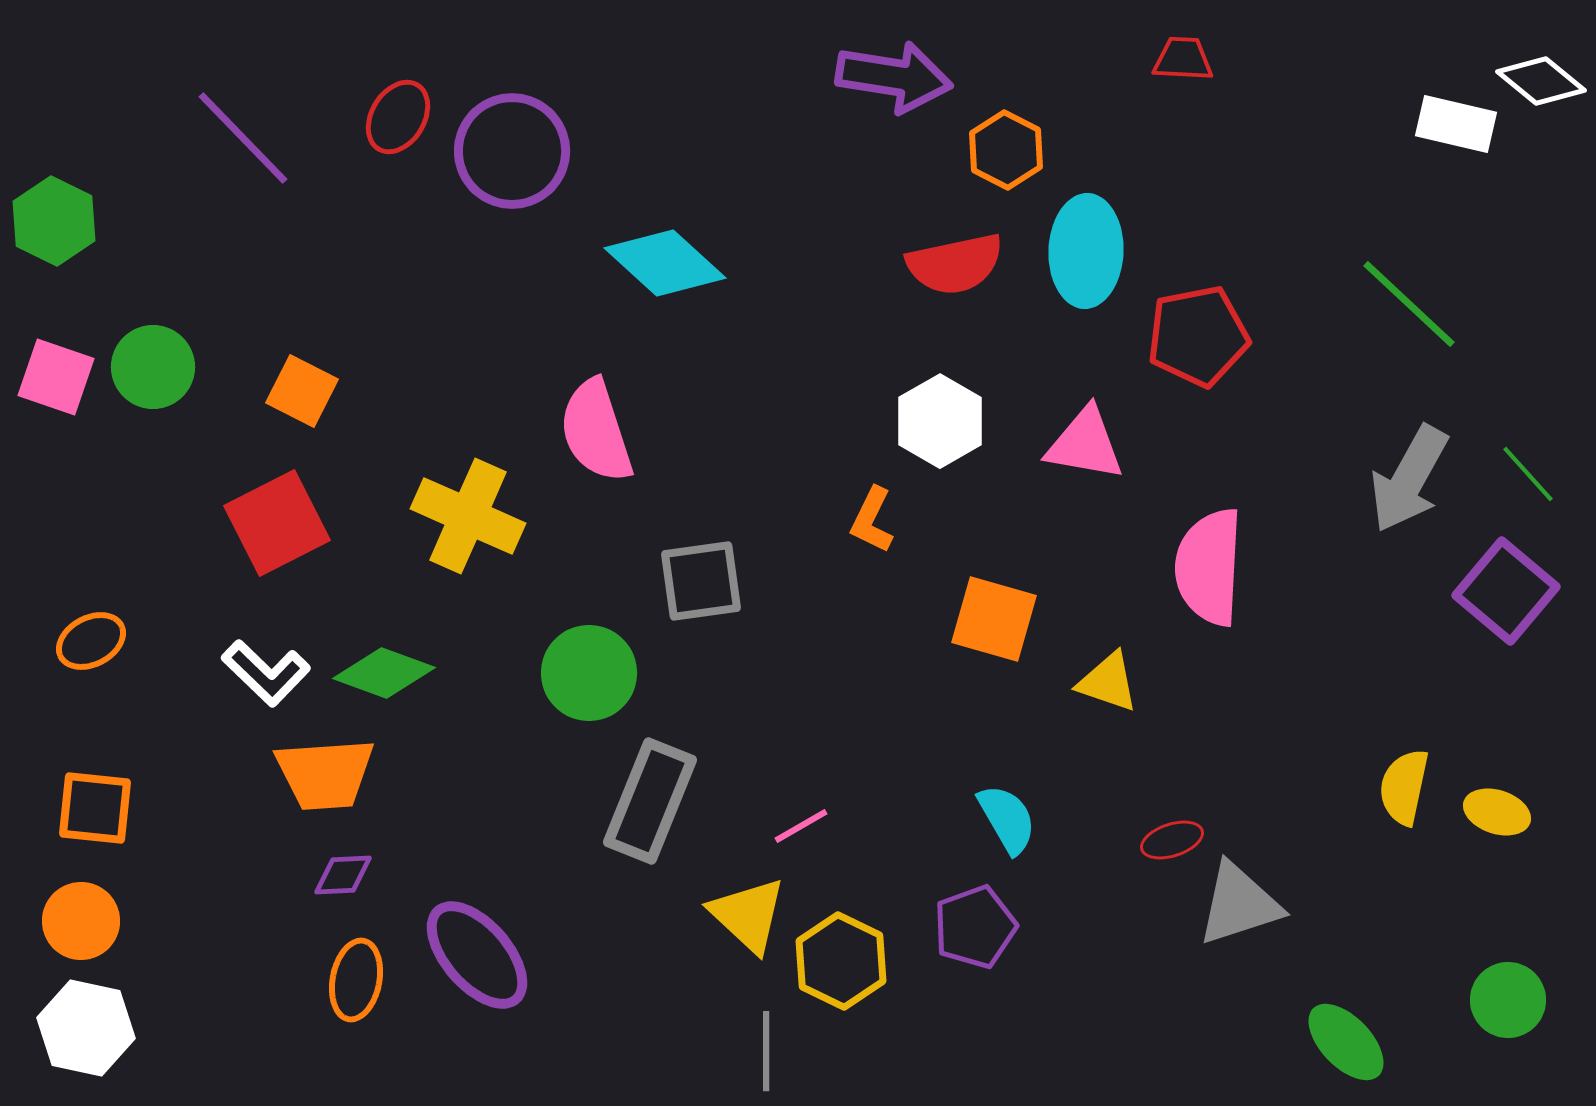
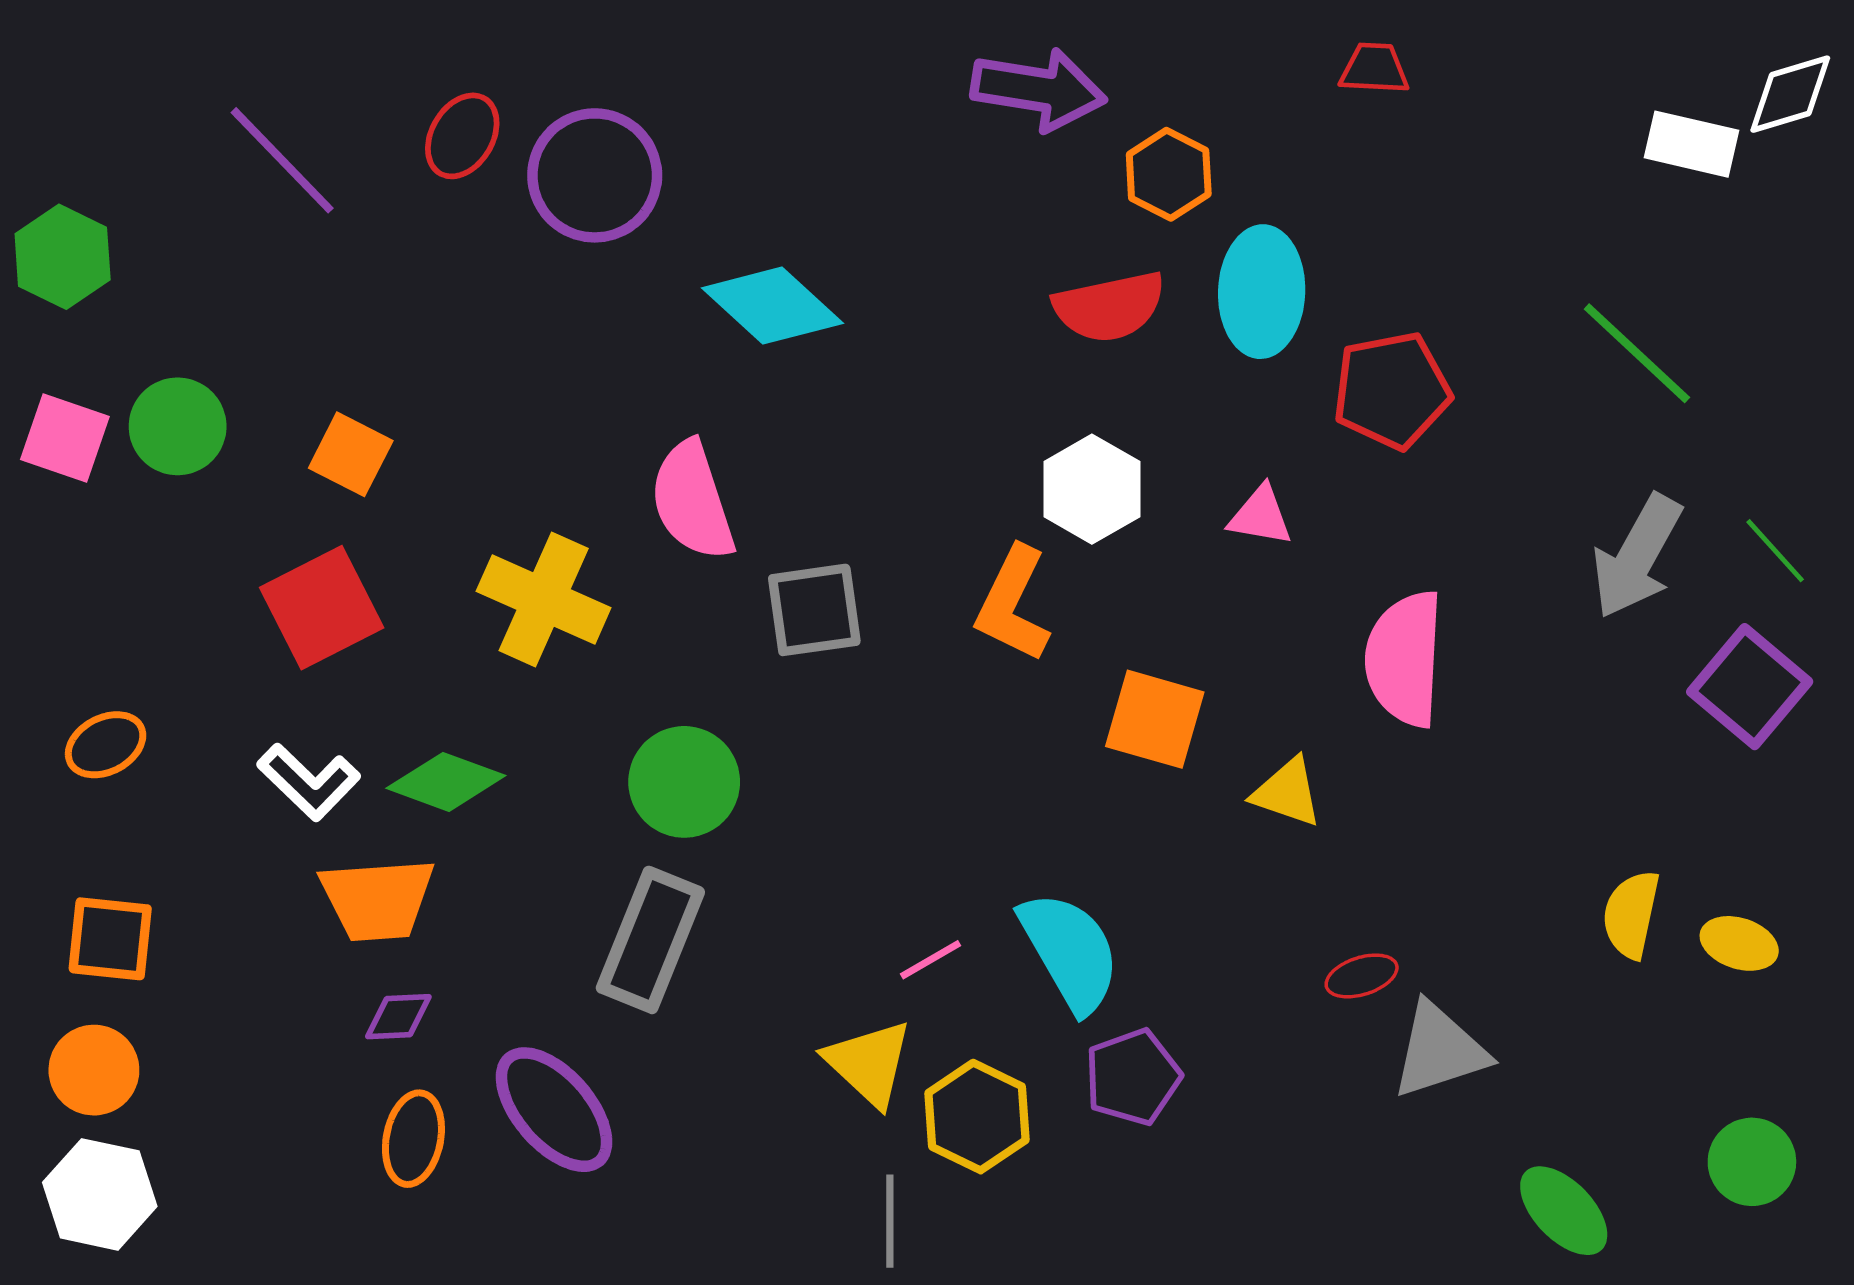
white diamond: (1541, 81) -> (1790, 94), turned -56
pink triangle: (1085, 444) -> (1260, 516), size x0.7
orange L-shape: (872, 520) -> (1013, 604), size x1.5
gray square: (701, 581) -> (814, 610), moved
gray rectangle: (650, 801) -> (650, 940), moved
cyan semicircle: (1007, 819) -> (1070, 952), moved, size x1.5

